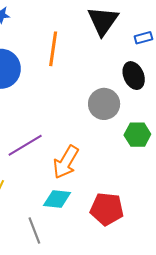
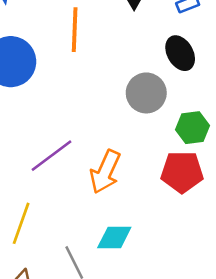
cyan diamond: (57, 199) -> (114, 238), moved
red pentagon: (107, 209) -> (182, 172), moved

